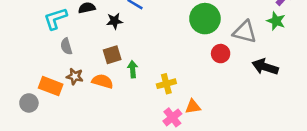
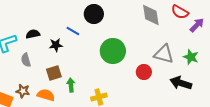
green circle: (205, 19) -> (113, 51), moved
green star: (276, 21) -> (191, 57), moved
gray semicircle: (66, 46) -> (26, 60), moved

